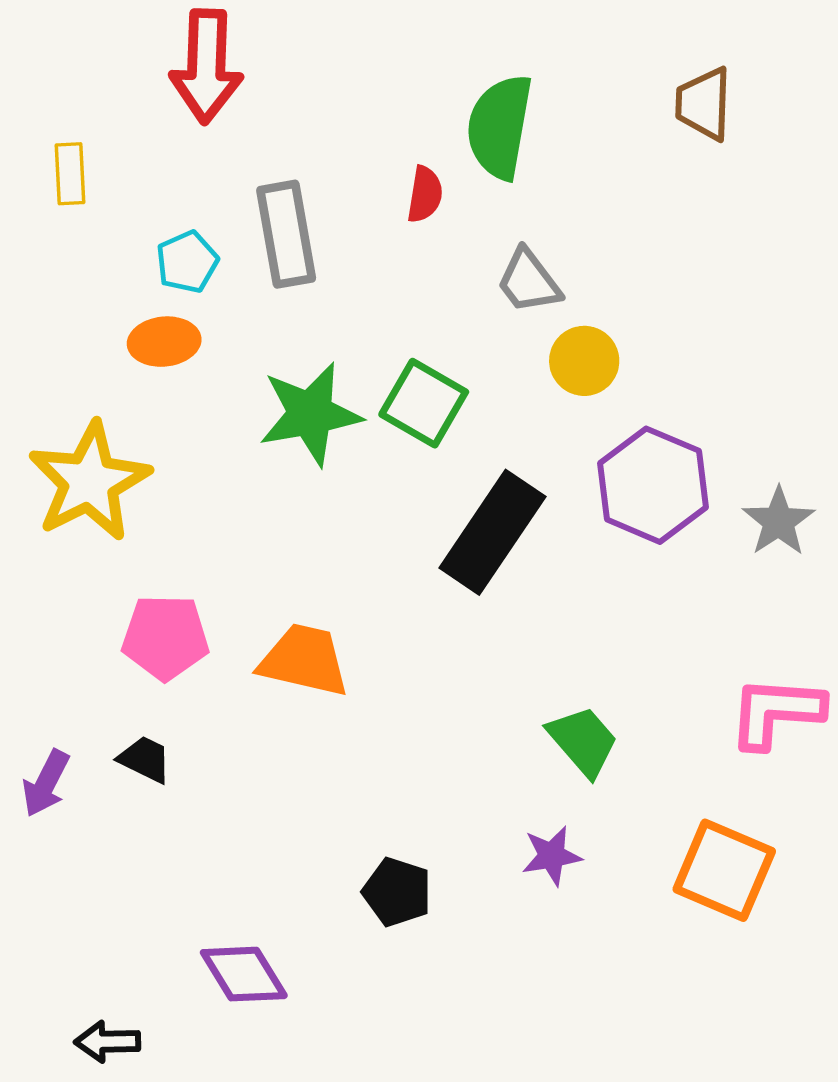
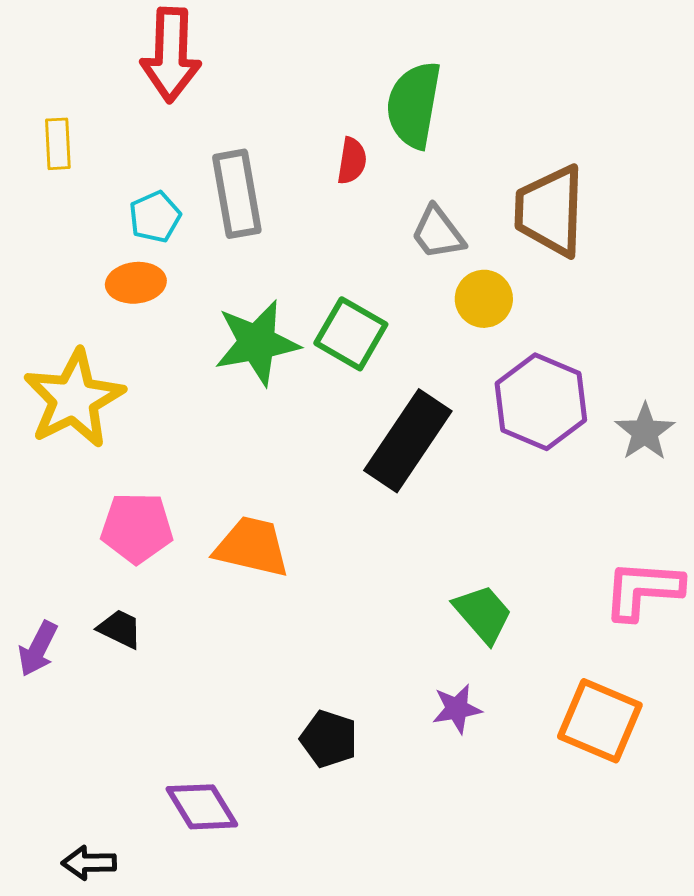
brown trapezoid: (704, 104) -> (550, 211), moved, size x1.5

